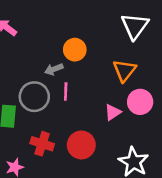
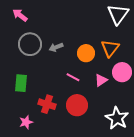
orange circle: (75, 50) -> (86, 53), moved
pink line: (66, 91) -> (73, 77), moved, turned -64
gray circle: (34, 97) -> (30, 44), moved

